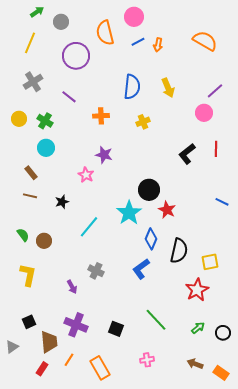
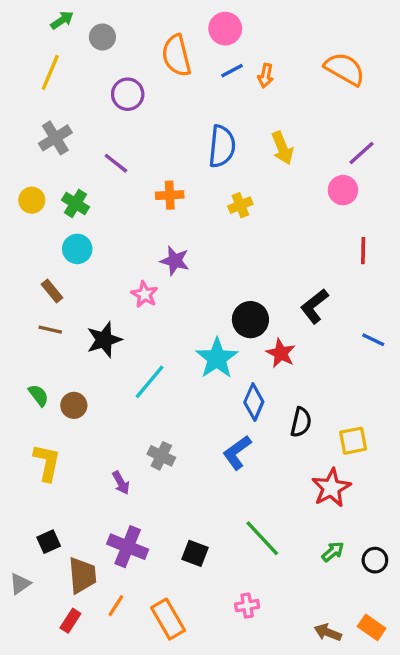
purple circle: (76, 56) -> (128, 94), size x0.7
black L-shape: (187, 154) -> (314, 306), moved
black star: (62, 202) -> (104, 340), size x1.5
black semicircle: (179, 251) -> (301, 422), size x0.7
brown arrow: (195, 364) -> (328, 632), moved

